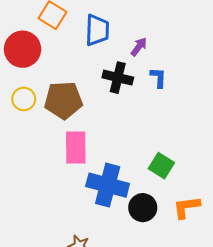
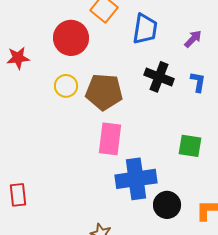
purple arrow: (139, 47) -> (193, 39), moved
green square: (161, 166) -> (190, 146), moved, turned -30
blue cross: (108, 185) -> (136, 179), turned -30

